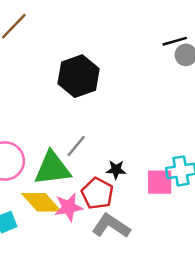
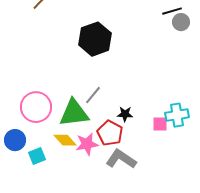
pink square: (160, 182) -> (160, 124), size x0.7
yellow diamond: (41, 202) -> (65, 140), size x0.7

